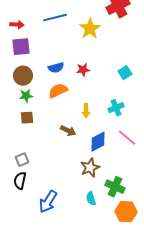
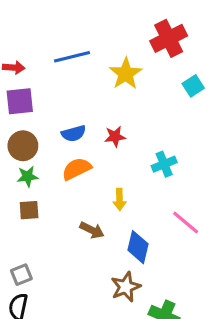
cyan square: (125, 73) -> (193, 86), moved
cyan cross: (116, 108) -> (164, 164), moved
pink line: (127, 138) -> (186, 222), moved
blue diamond: (98, 142) -> (138, 247), turned -50

